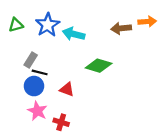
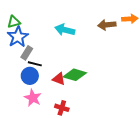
blue star: (48, 25) -> (18, 37), moved
green diamond: (99, 66) -> (75, 75), moved
red cross: (61, 122) -> (62, 108), moved

